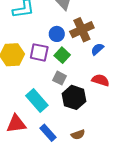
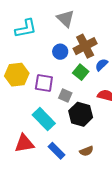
purple square: (39, 52) -> (44, 83), moved
green square: (62, 55) -> (81, 72), moved

